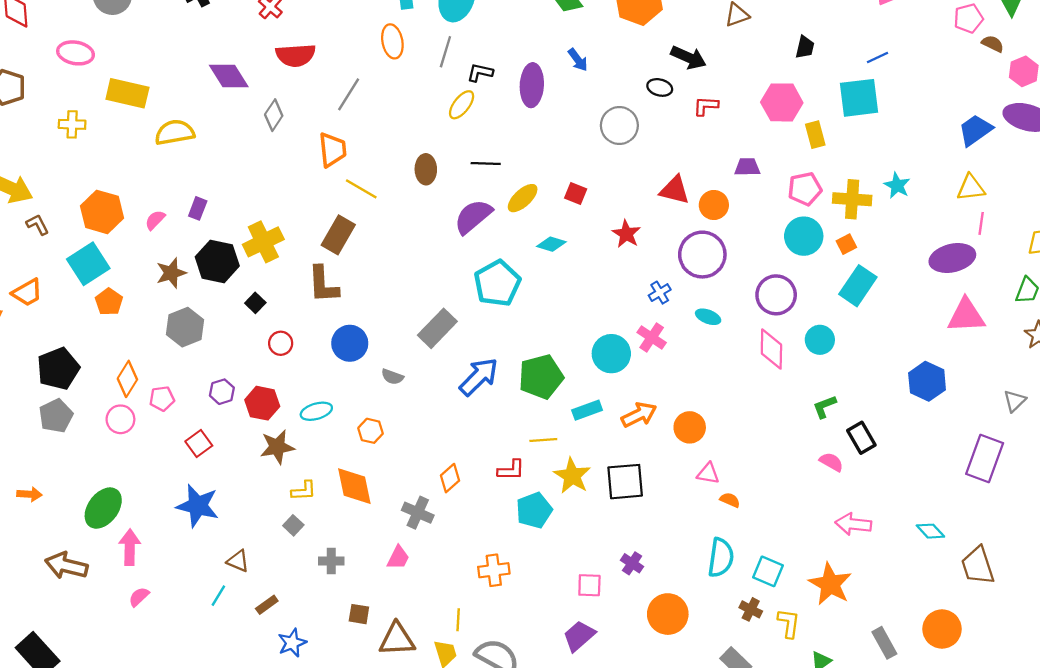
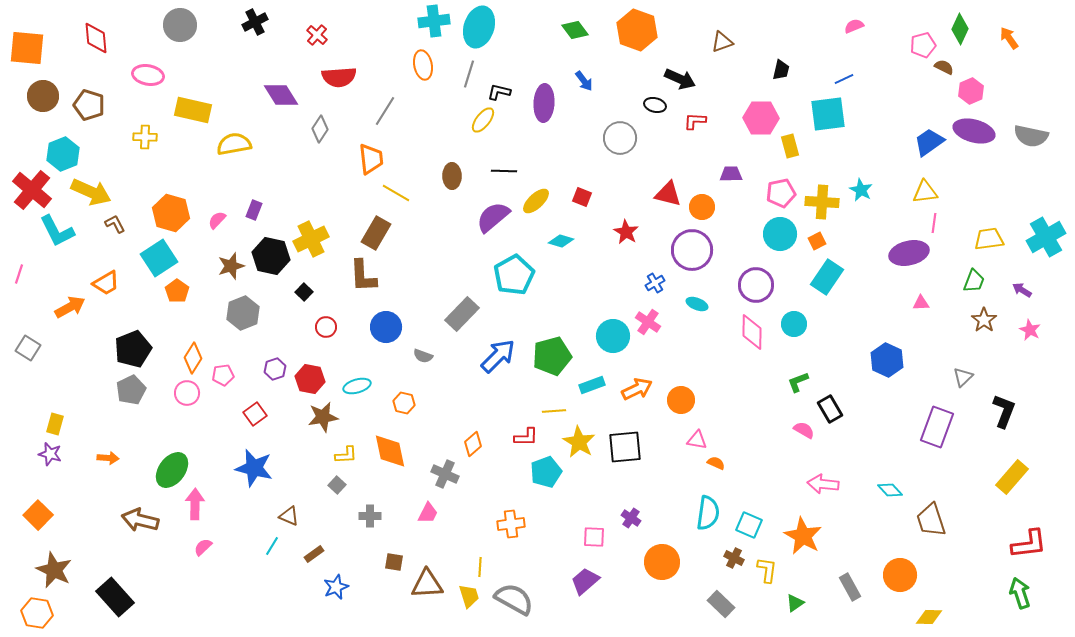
pink triangle: (966, 316) -> (921, 303), size x0.5

